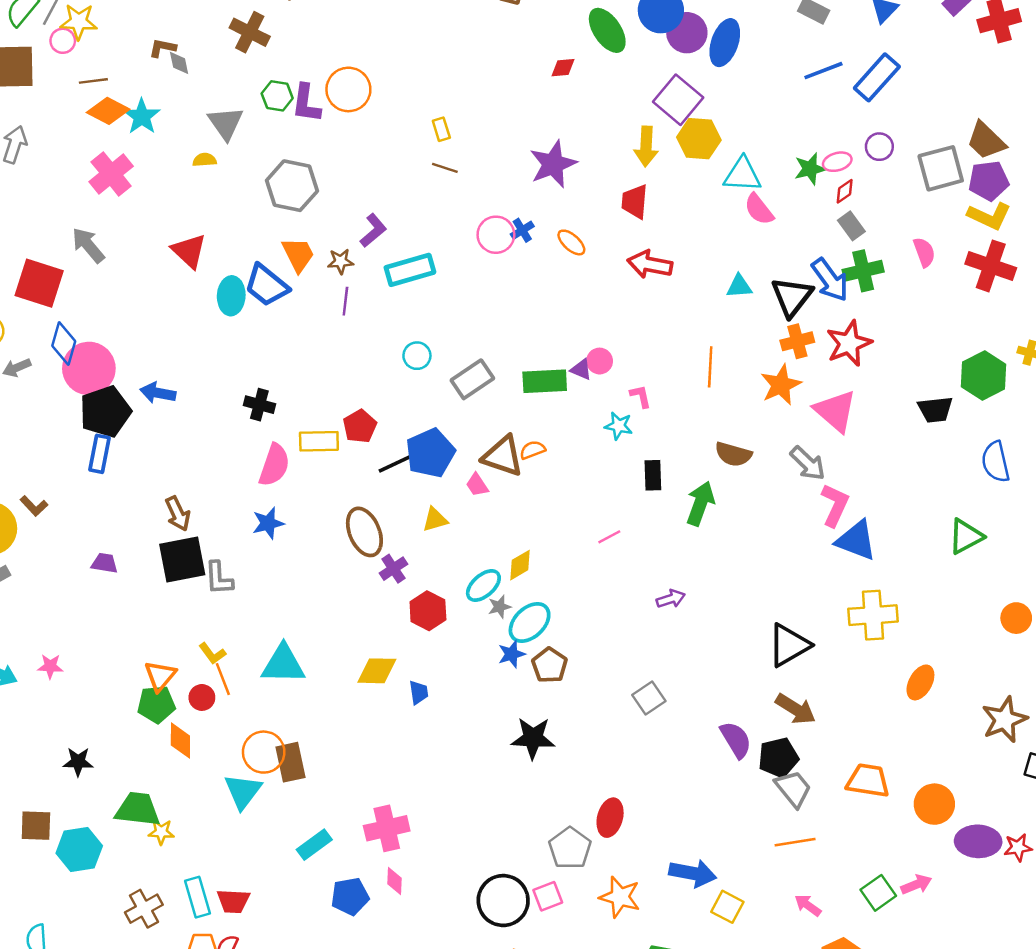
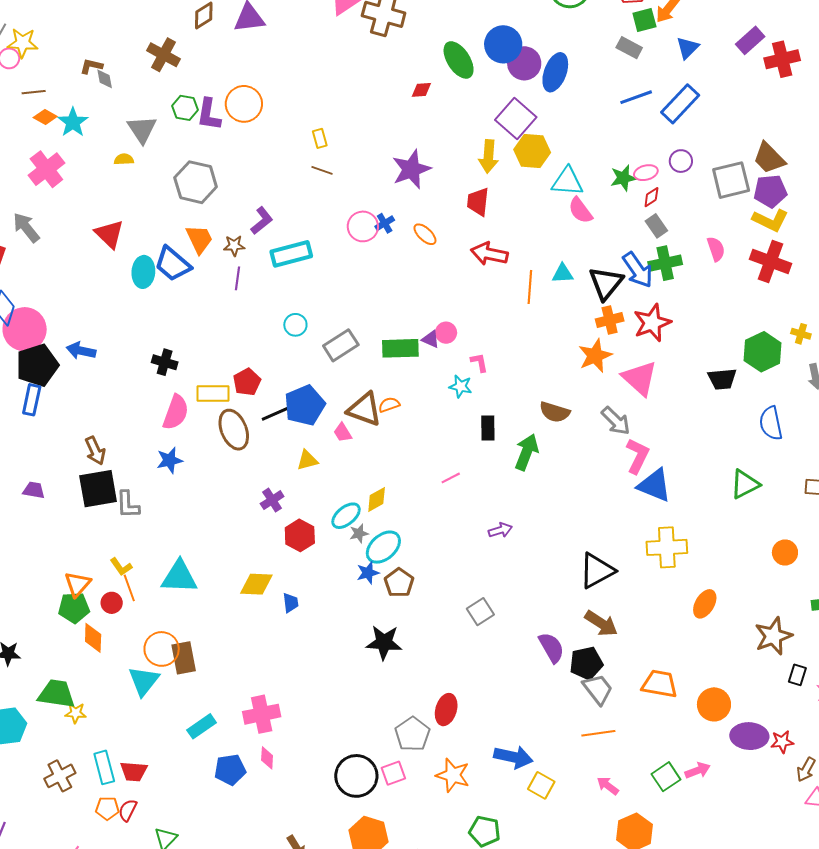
orange diamond: (108, 111) -> (45, 117), size x0.7
orange line: (710, 367) -> (530, 287), moved
brown ellipse: (364, 532) -> (234, 430), moved

